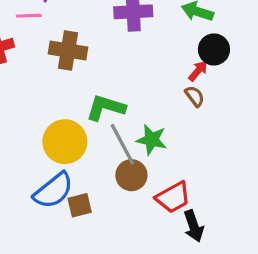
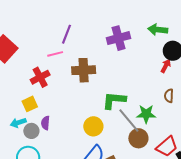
brown semicircle: (195, 96) -> (169, 96), moved, turned -128
yellow circle: (65, 142) -> (93, 126), size x0.7

